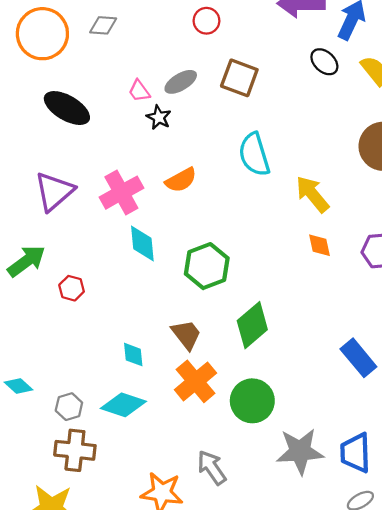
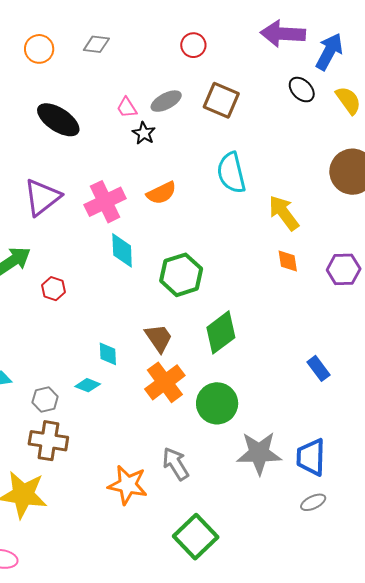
orange circle: (42, 34) -> (39, 49), size x0.6
blue rectangle: (358, 358) -> (319, 368), size x0.7
cyan diamond: (123, 405) -> (88, 385), moved, size x0.6

